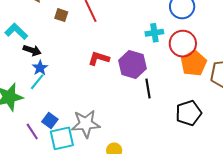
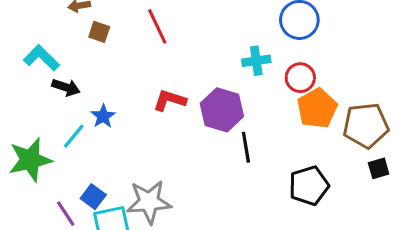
brown square: (61, 15) -> (99, 32), moved
red circle: (183, 44) -> (300, 78), size x0.7
blue star: (40, 68) -> (103, 116), moved

